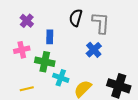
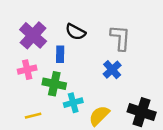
black semicircle: (76, 18) -> (76, 32), moved, turned -78
purple cross: (27, 21) -> (33, 35), size x1.6
cyan cross: (61, 78) -> (73, 103), turned -35

